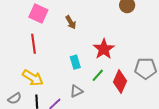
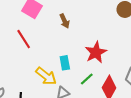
red line: (34, 44) -> (24, 39), turned -30
yellow arrow: (33, 78) -> (46, 76), moved

